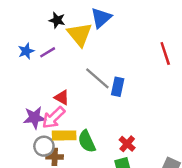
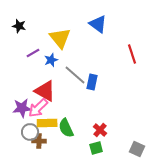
blue triangle: (101, 18) -> (98, 24), moved, turned -42
black star: (57, 20) -> (19, 26), moved
blue star: (26, 51) -> (51, 60), moved
red triangle: (62, 97) -> (45, 91), size x1.6

